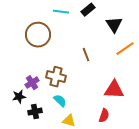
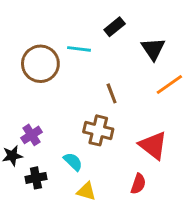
cyan line: (61, 12) -> (79, 49), moved
brown cross: (56, 77) -> (98, 130), moved
red triangle: (114, 90) -> (153, 145), turned 35

